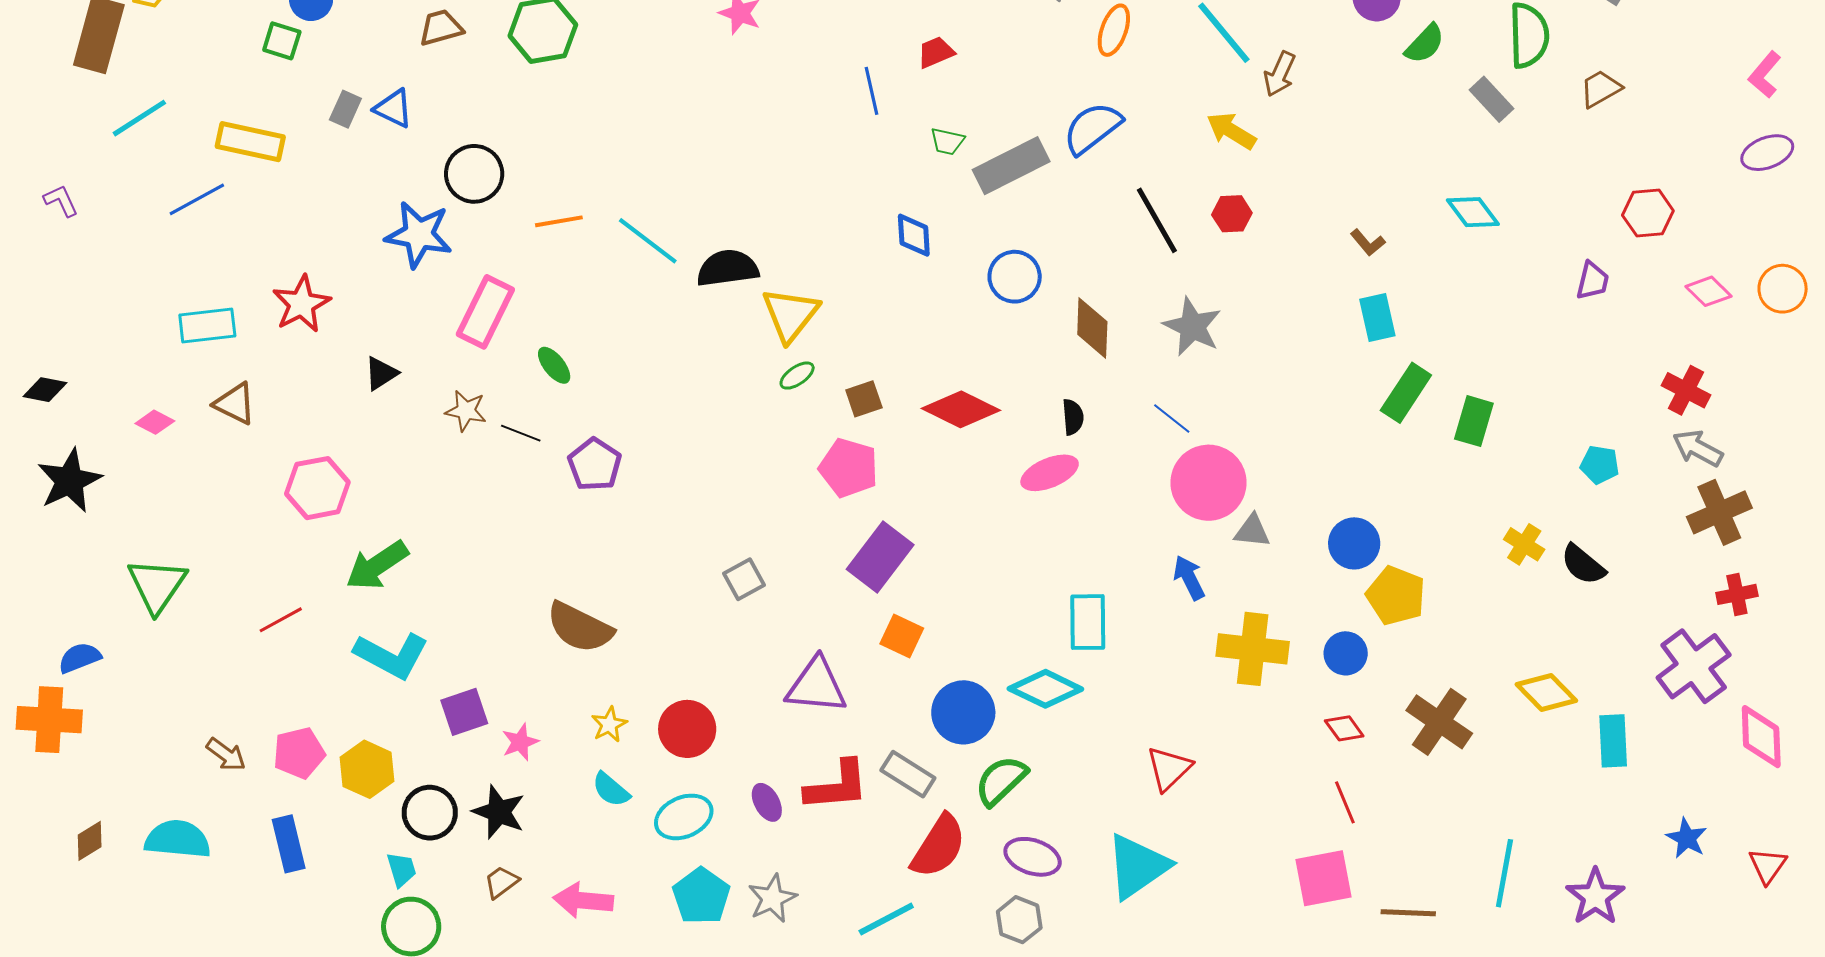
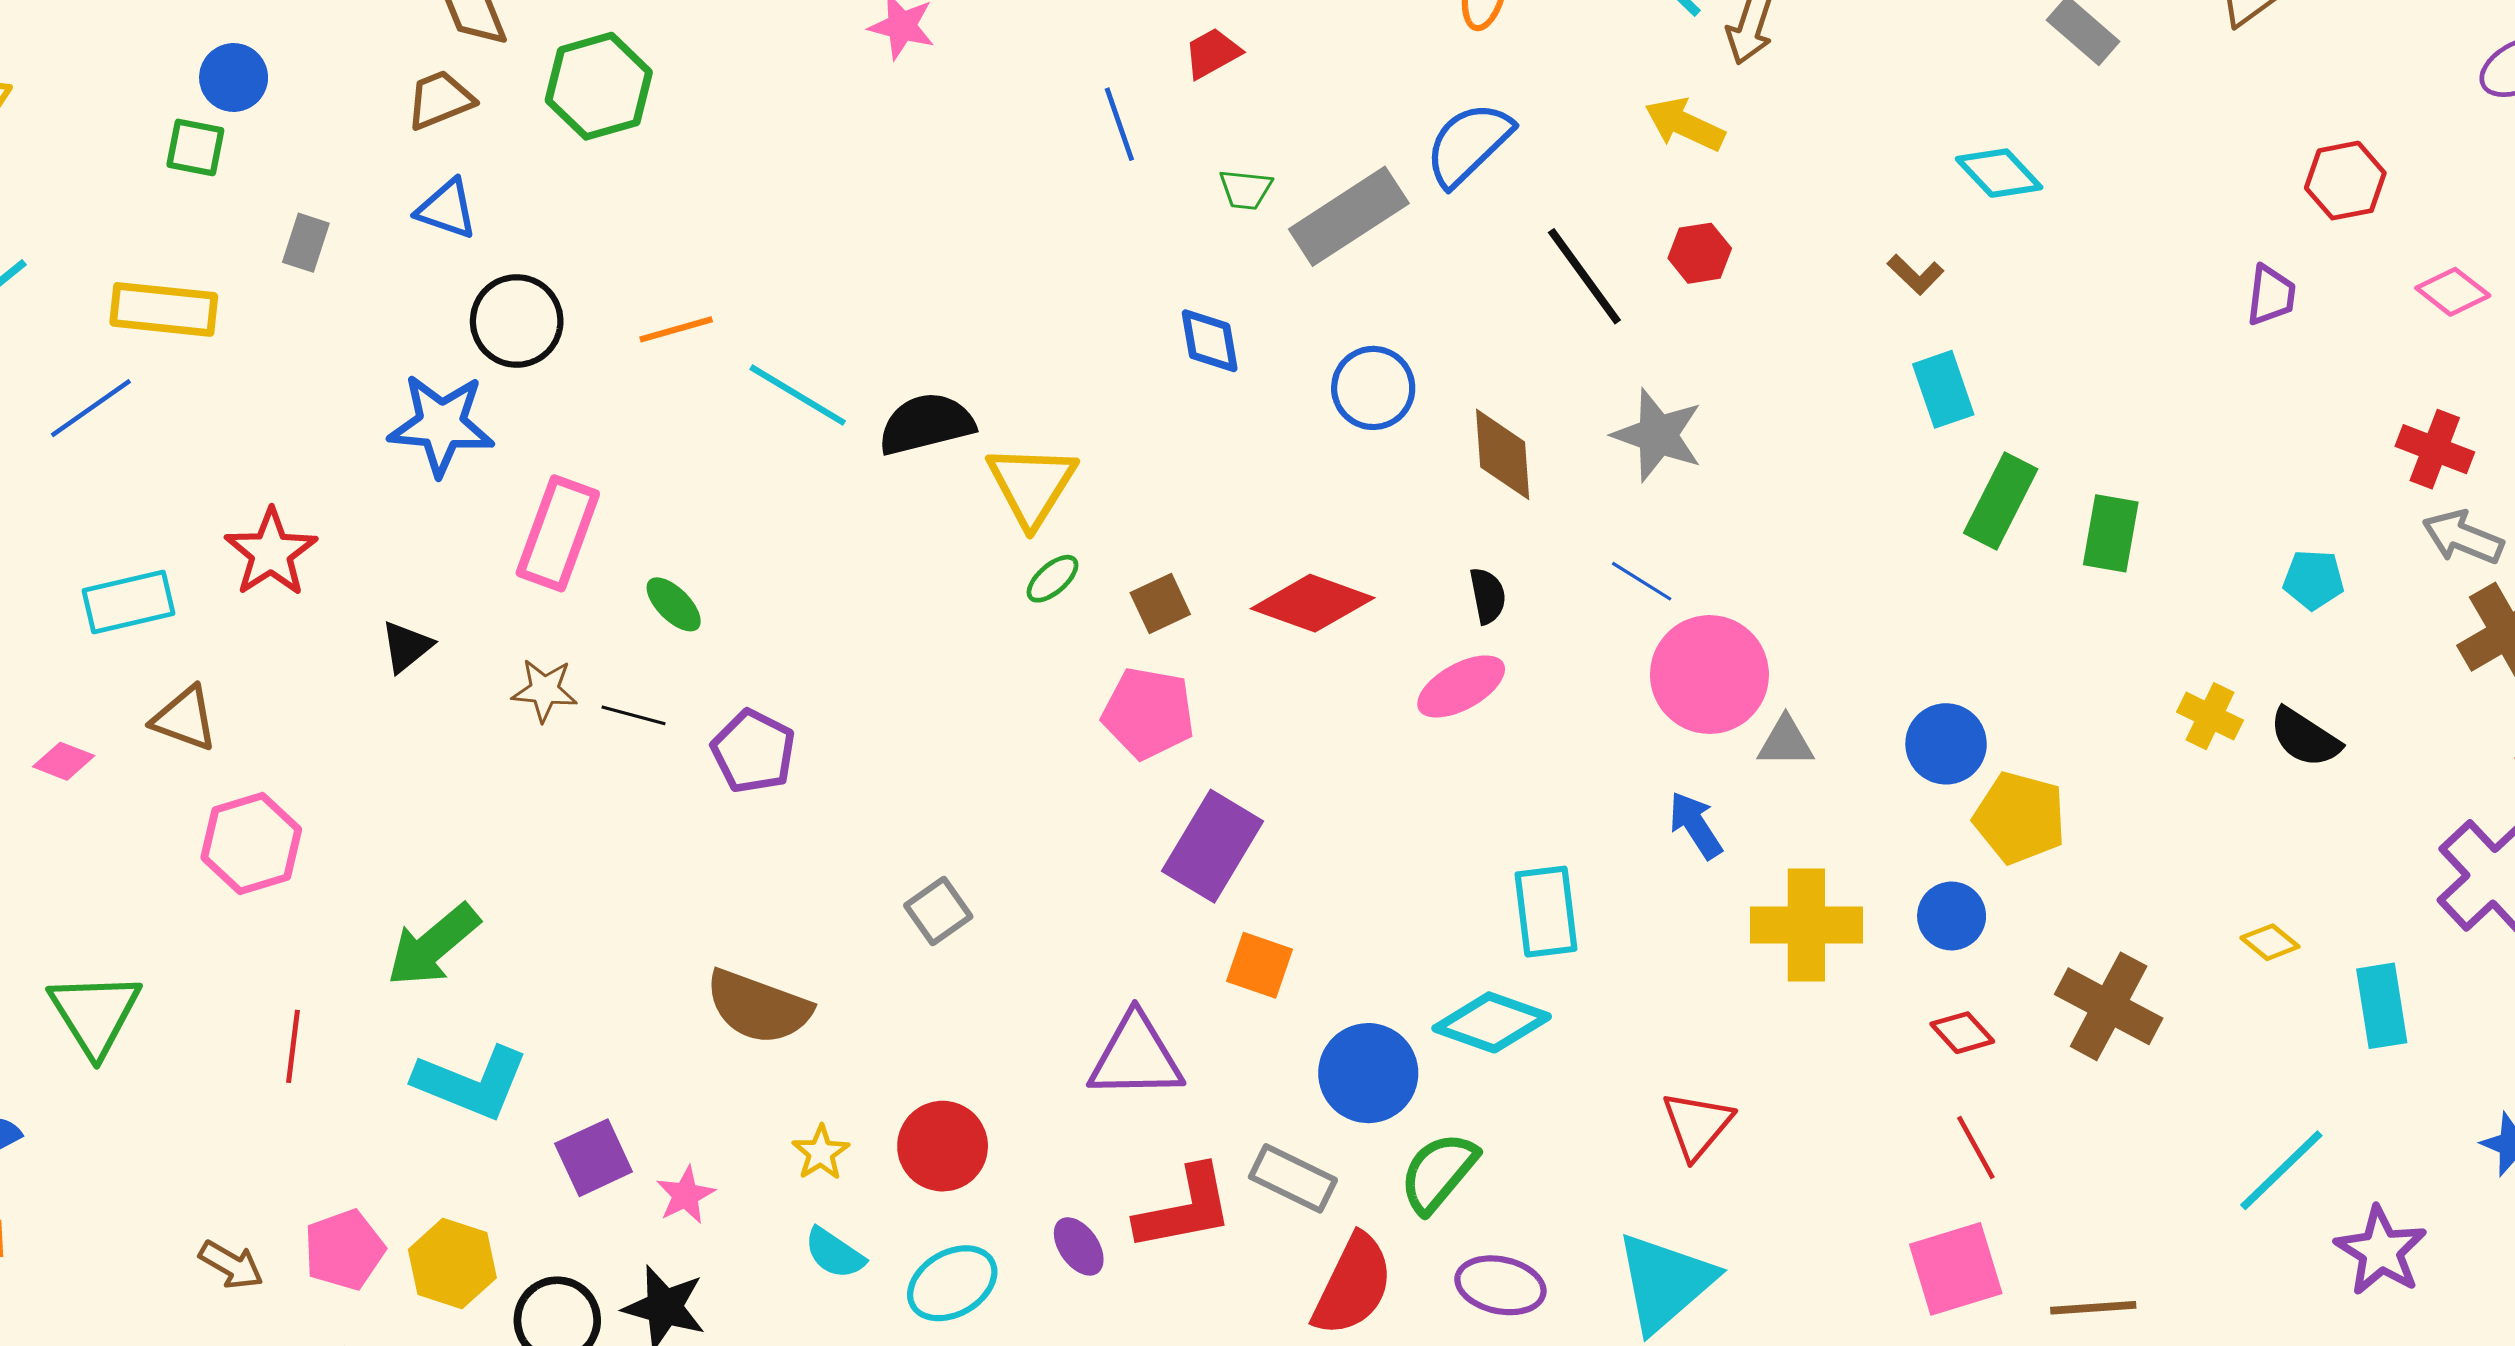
blue triangle: (393, 108) -> (447, 209), moved
cyan diamond: (1473, 212) -> (1999, 173), moved
orange line: (559, 221) -> (676, 329), moved
pink hexagon: (317, 488) -> (251, 843), moved
gray square: (744, 579) -> (938, 911), moved
red line: (281, 620) -> (293, 1046), turned -48
yellow diamond: (1546, 692) -> (2270, 942), size x0.6
cyan line: (1504, 873) -> (2281, 1170), moved, turned 42

